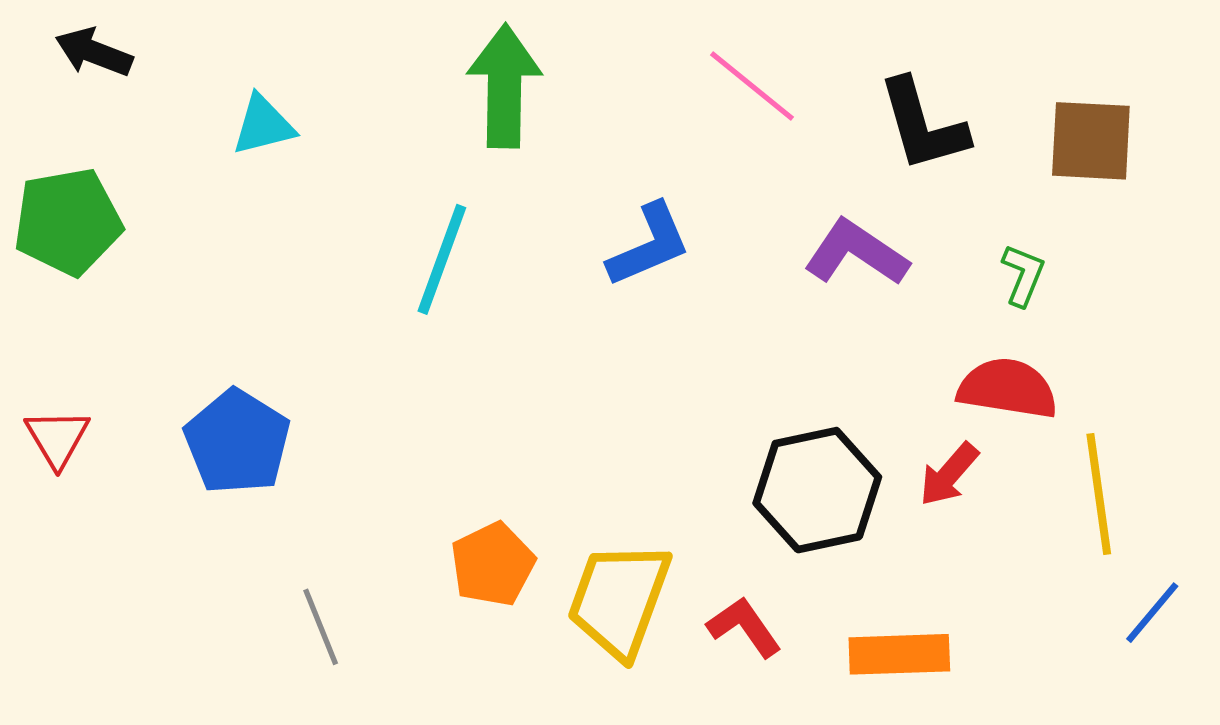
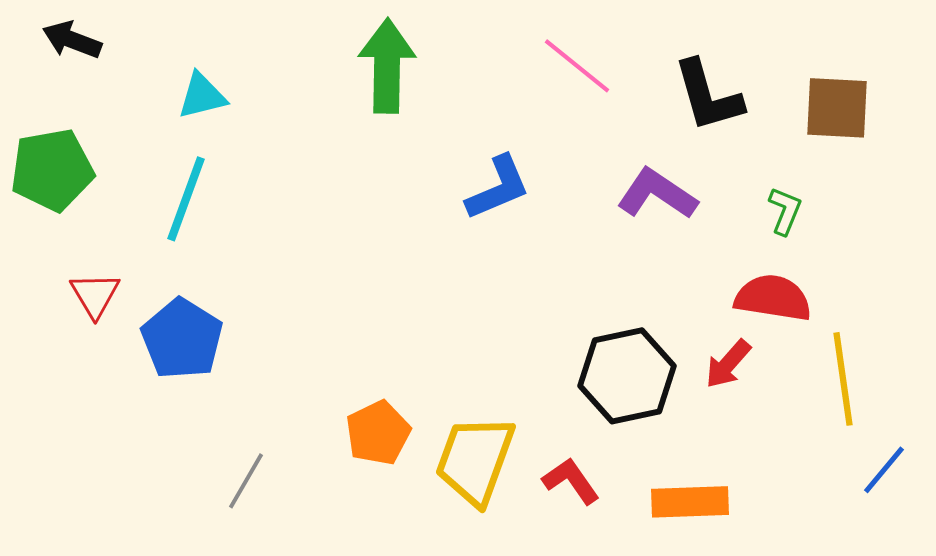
cyan line: (442, 259) -> (186, 199), moved
red triangle: (57, 438) -> (95, 295), moved
gray line: (321, 627) -> (246, 481), turned 52

